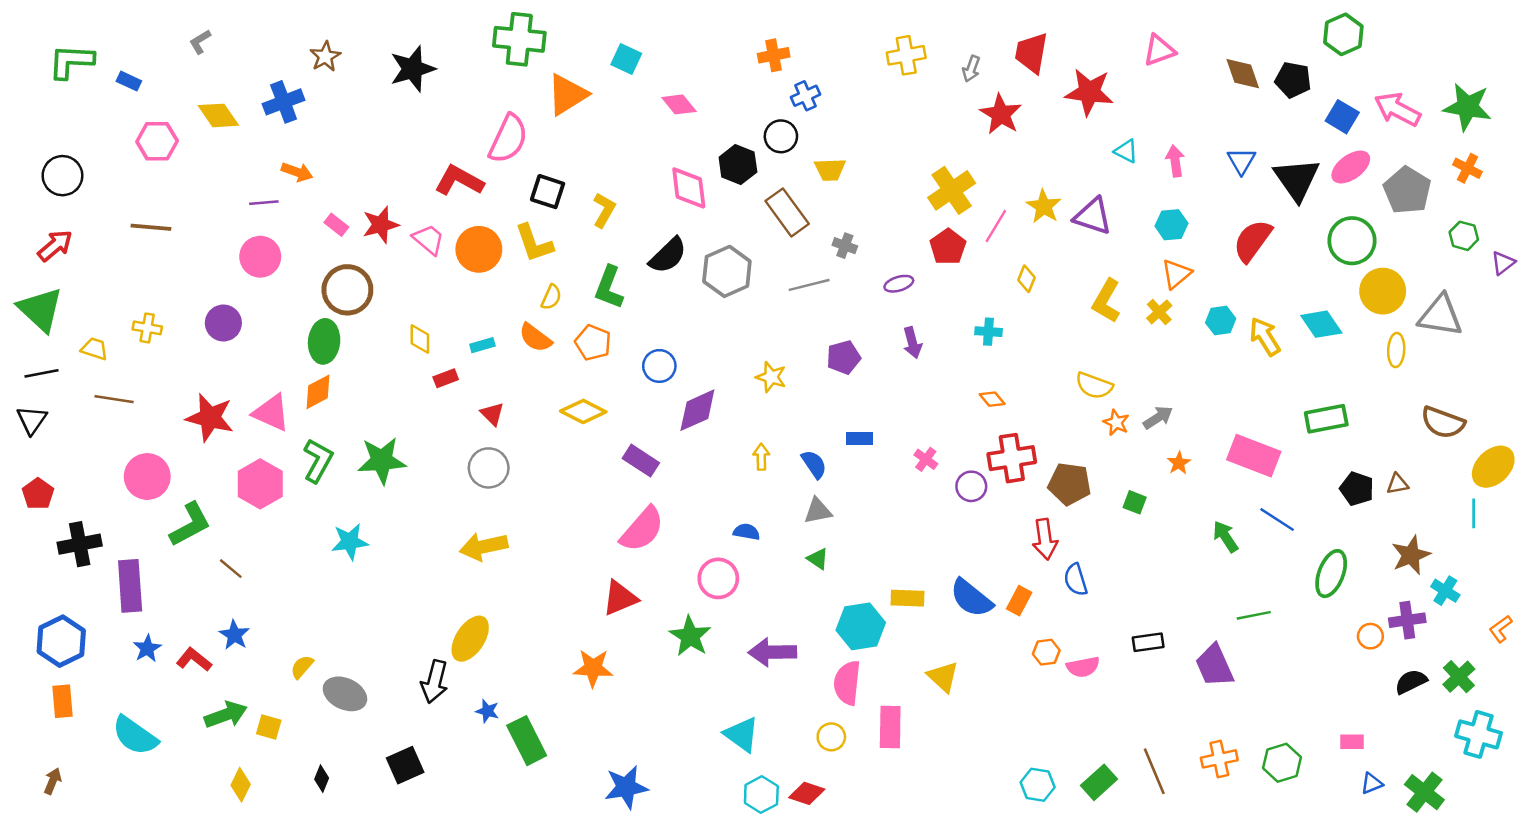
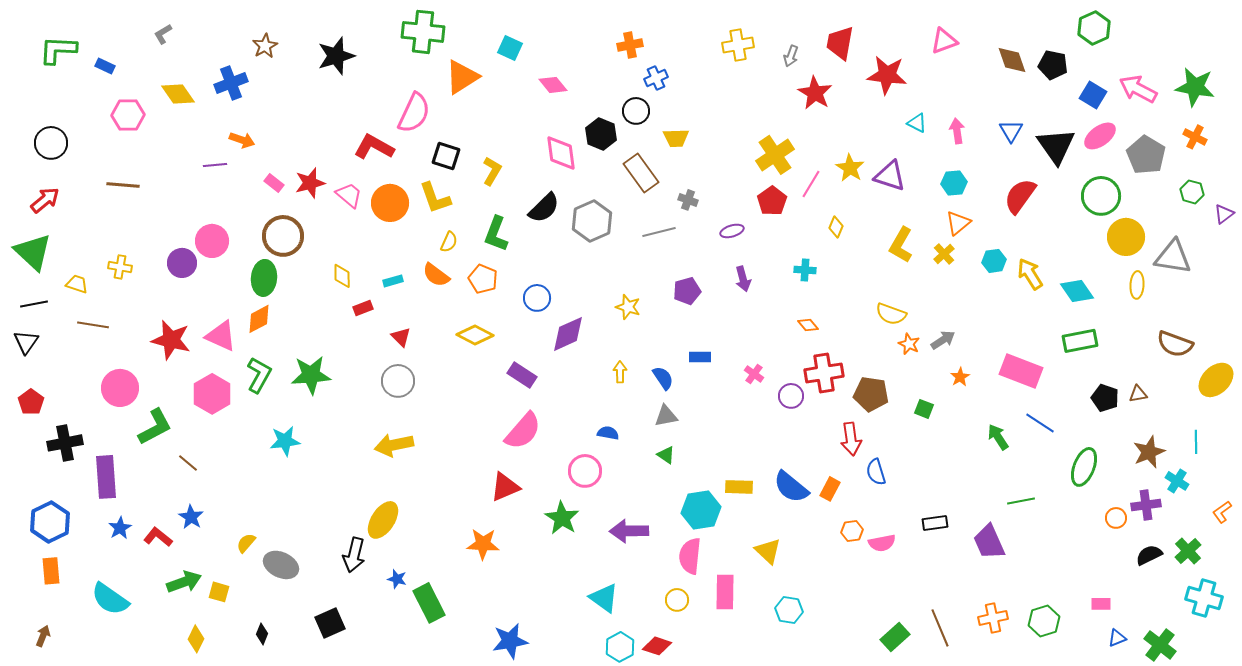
pink circle: (260, 257) -> (212, 241), moved
cyan diamond: (1321, 324) -> (1077, 291), moved
cyan line: (1474, 513) -> (1196, 442), moved
cyan hexagon: (1038, 785) -> (789, 610), moved

